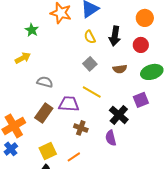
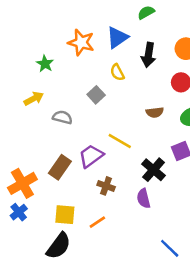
black arrow: (115, 36) -> (148, 55), moved
gray square: (90, 64) -> (96, 95), moved
gray semicircle: (45, 82) -> (62, 117), moved
purple trapezoid: (69, 104) -> (91, 156), turned -40
yellow square: (48, 151) -> (65, 215), turned 30

